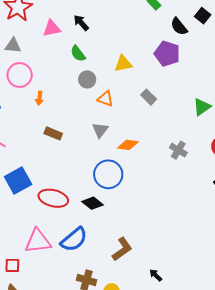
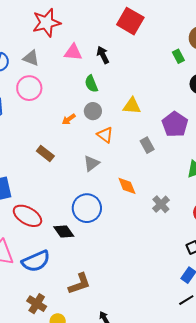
purple pentagon: (167, 54) -> (175, 124), moved
orange arrow: (39, 98) -> (69, 119), moved, turned 32
orange diamond: (128, 145) -> (127, 186), moved, turned 45

